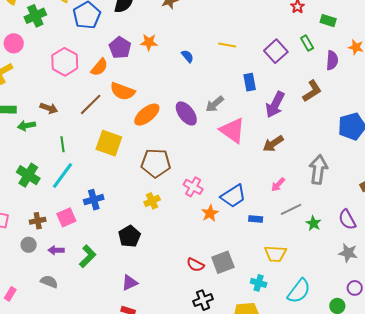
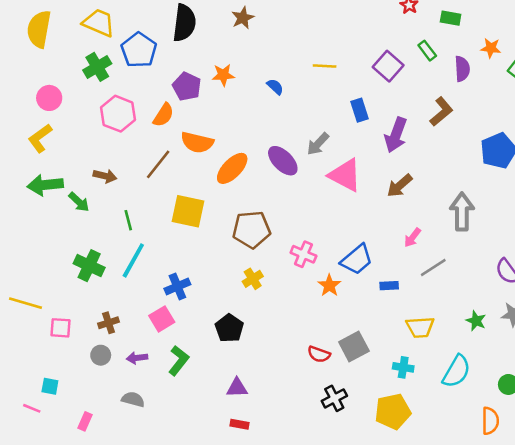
green cross: (35, 16) -> (97, 67), moved
green arrow: (26, 126) -> (79, 202), turned -120
pink square: (66, 217) -> (162, 319), moved
green star: (314, 223) -> (476, 321), moved
purple triangle: (130, 283) -> (237, 388), turned 30

